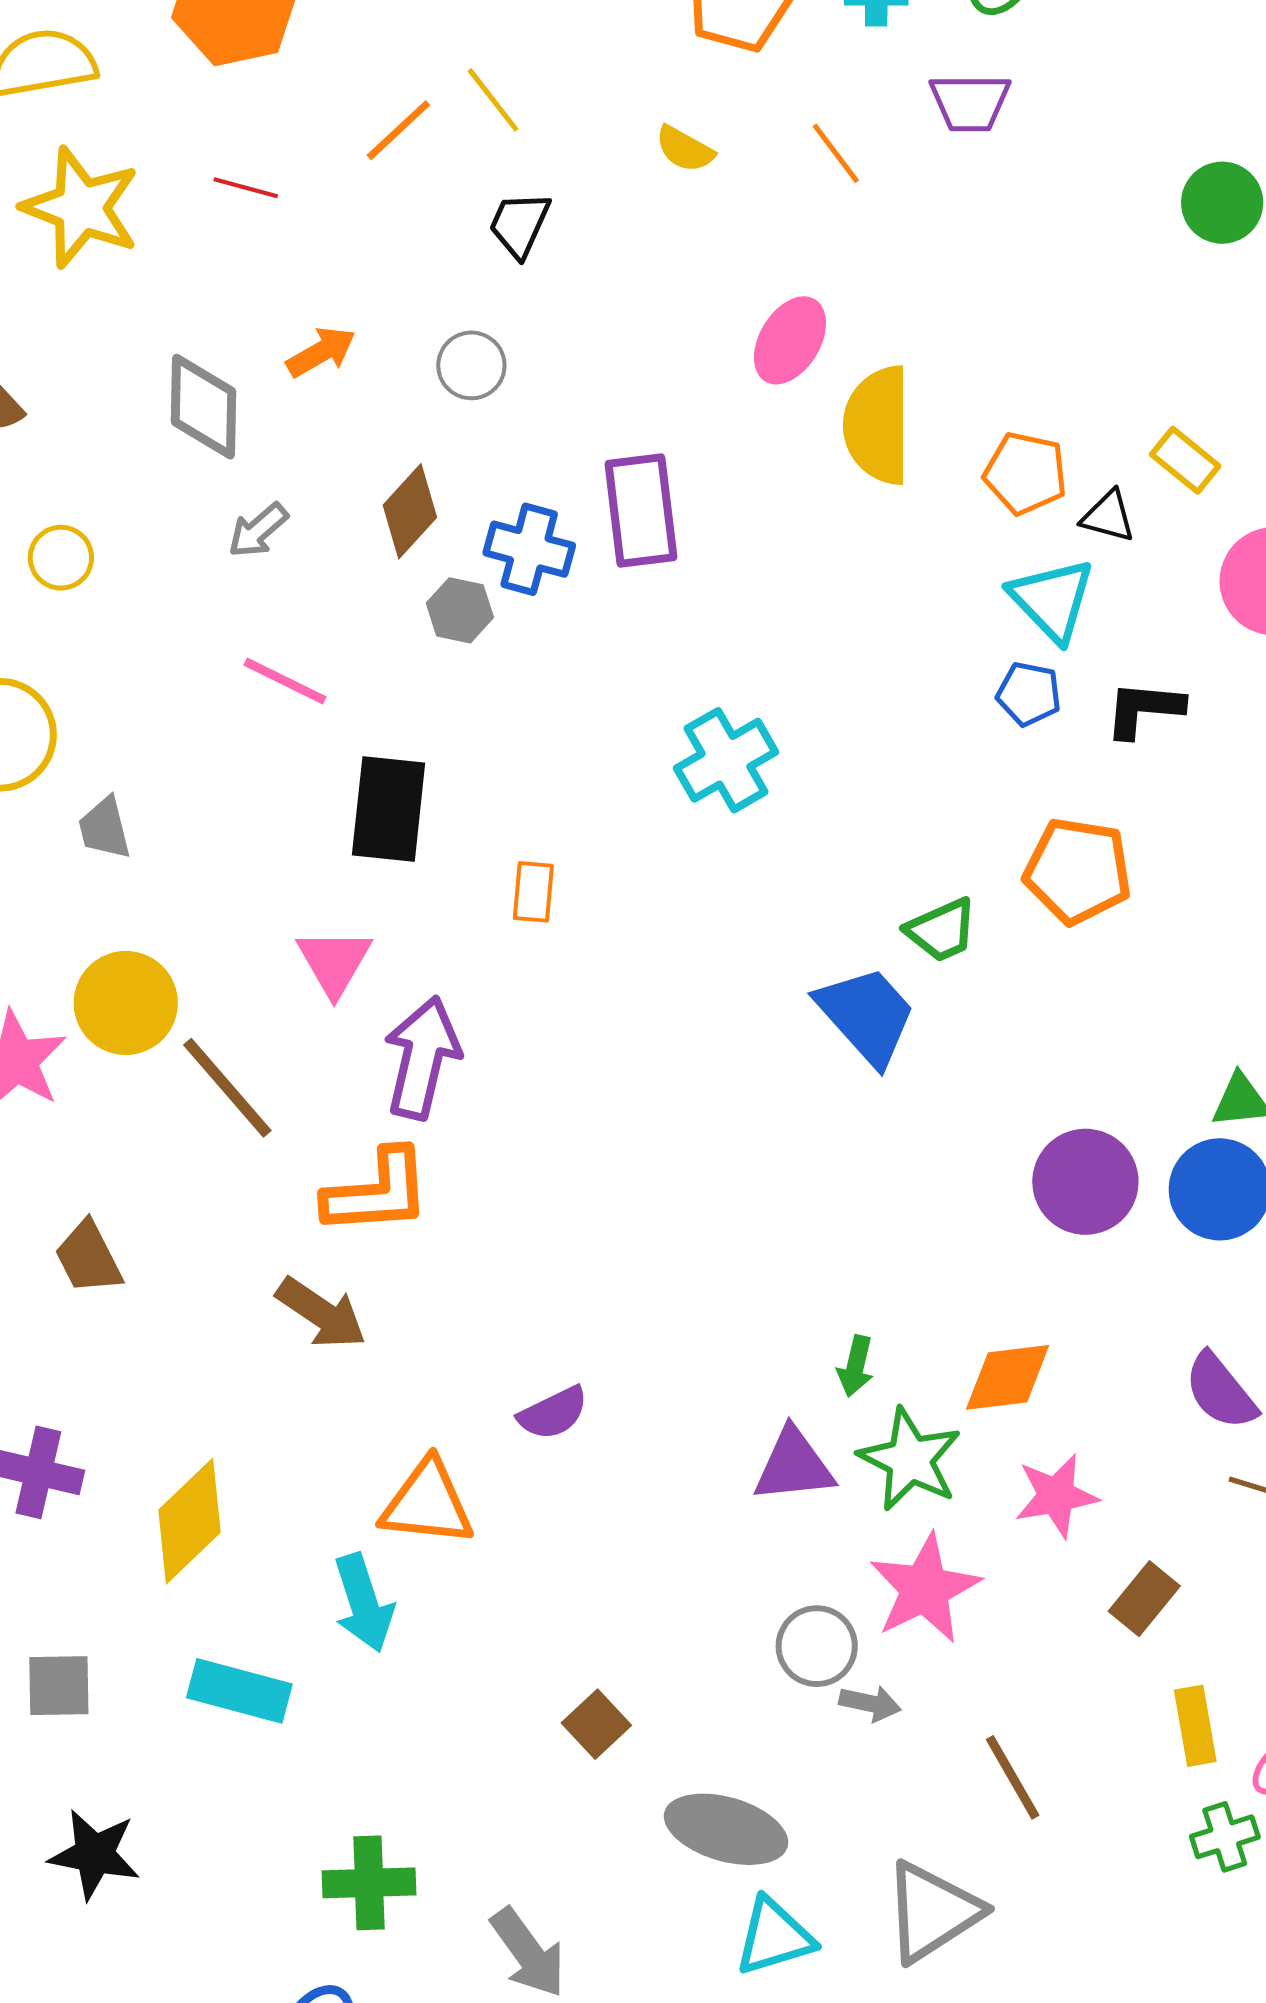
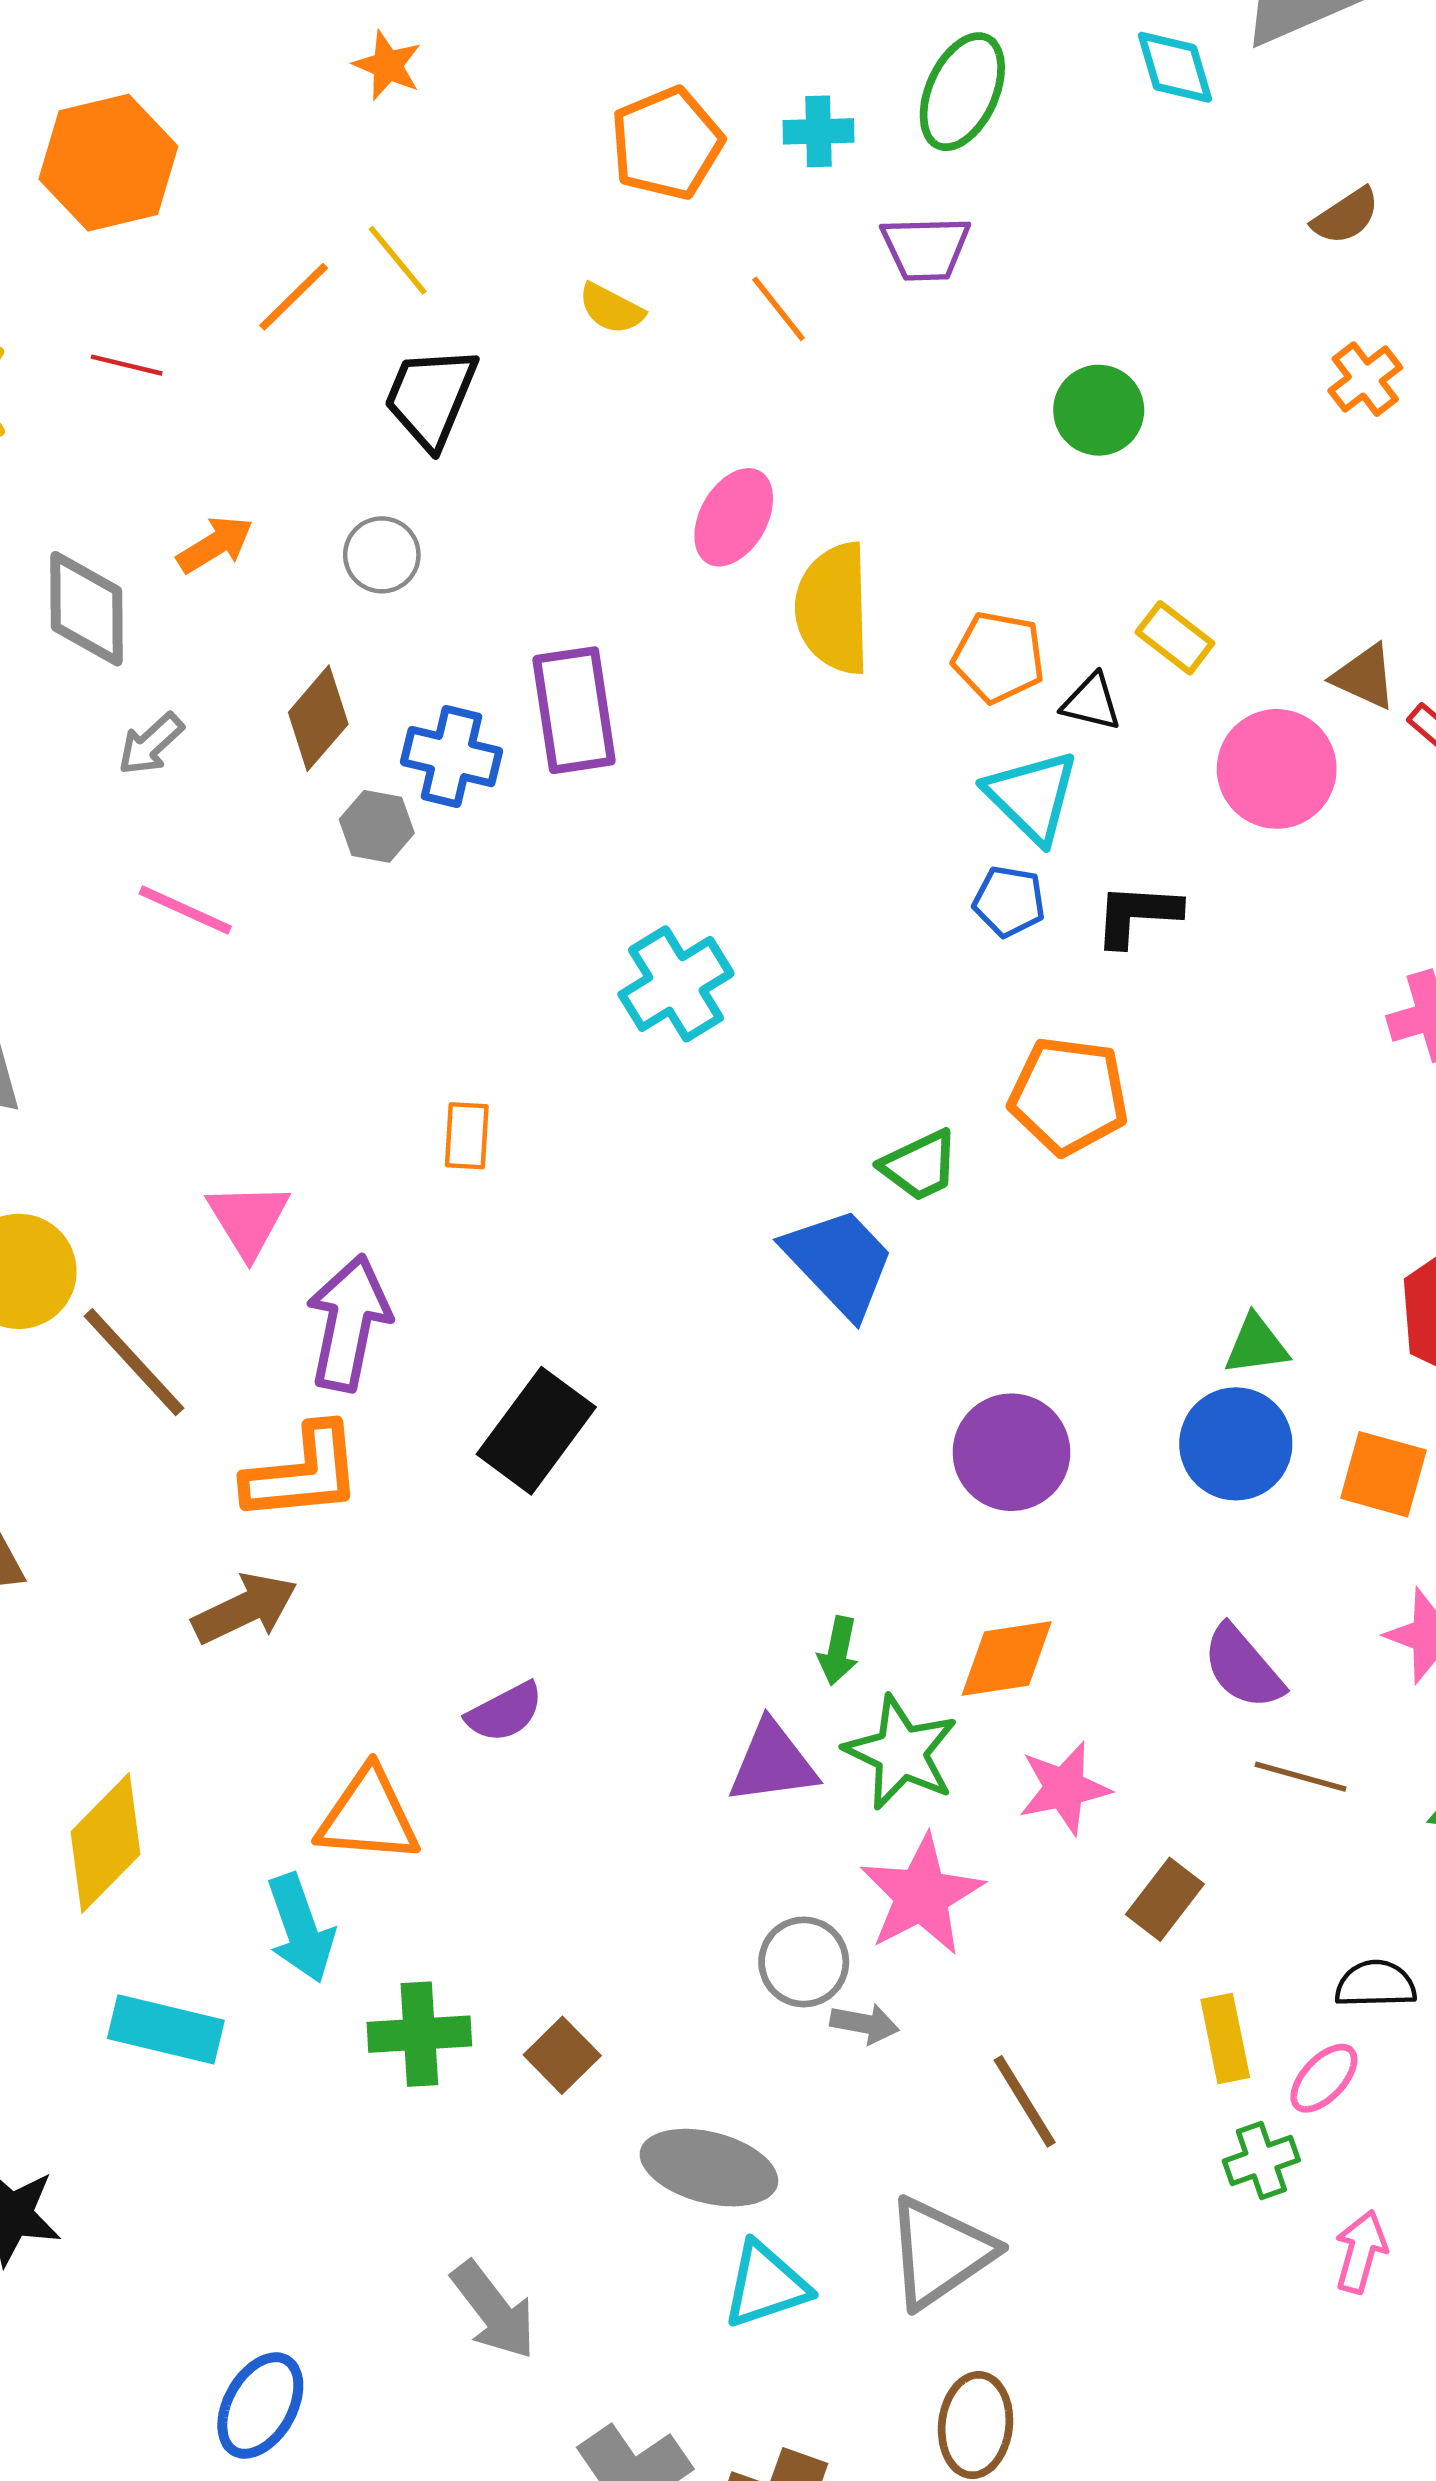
green circle: (1222, 203) -> (1099, 410), moved
black trapezoid: (519, 224) -> (431, 397), size x1.4
black rectangle: (389, 809) -> (536, 1431), moved, turned 32
purple circle: (1085, 1182) -> (1011, 1452), moved
brown arrow: (321, 1313) -> (245, 1609), turned -58
green cross: (369, 1883) -> (419, 2034), moved

